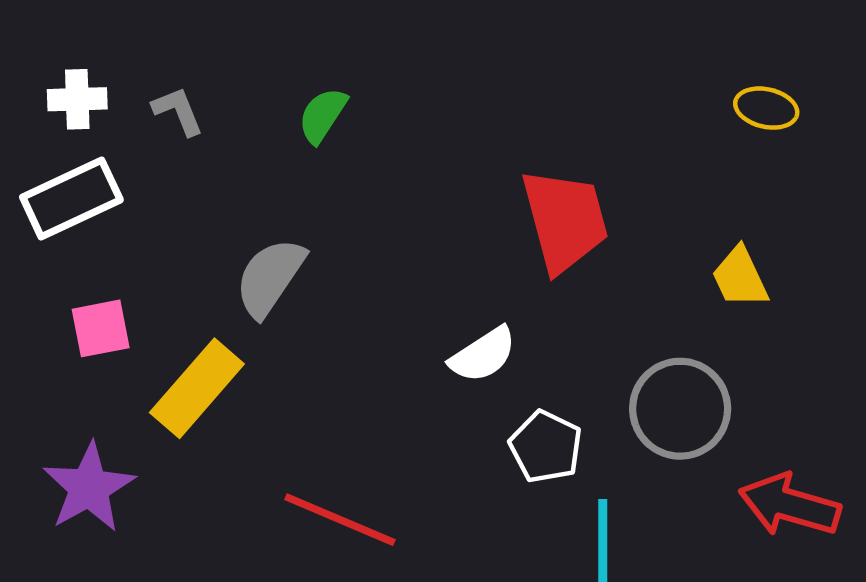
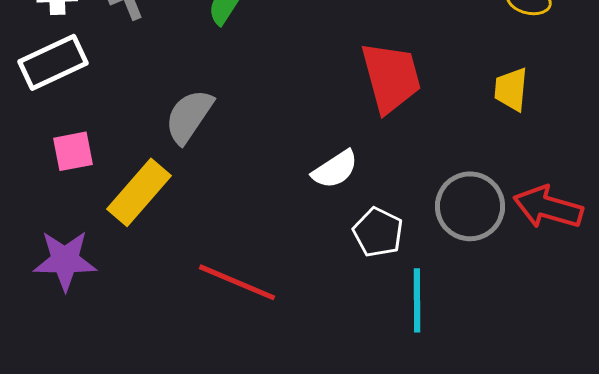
yellow trapezoid: (740, 277) -> (511, 89), moved, turned 30
purple star: (89, 488) -> (65, 260), turned 30
red arrow: (790, 505) -> (548, 207), moved

